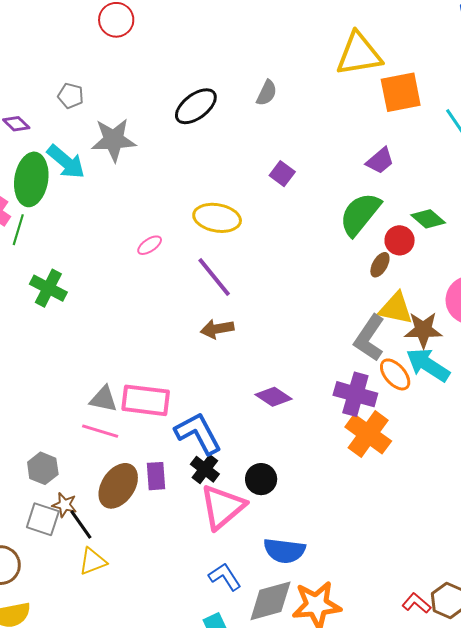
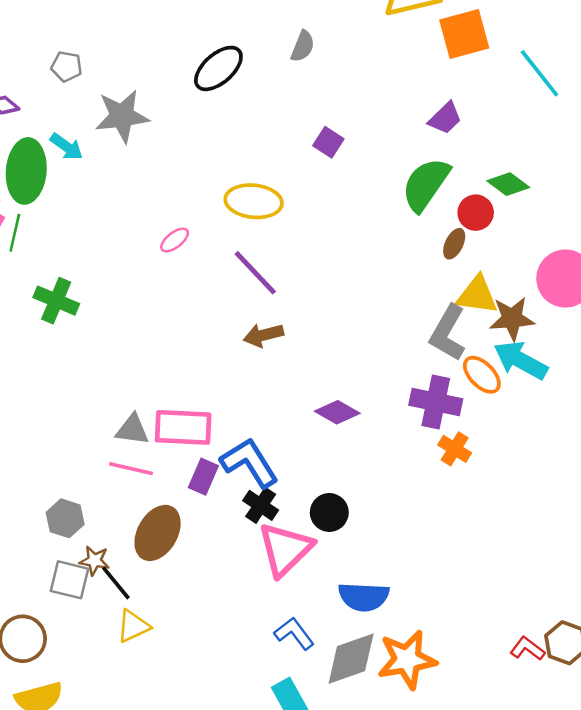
cyan arrow: (66, 162) -> (67, 147), size x0.7
orange cross: (368, 434) -> (455, 449), size x0.6
purple rectangle: (156, 476) -> (203, 477), moved, turned 32

